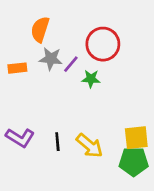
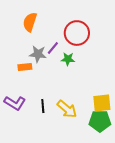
gray star: (51, 59) -> (38, 54), moved
orange rectangle: (17, 68) -> (25, 67), moved

